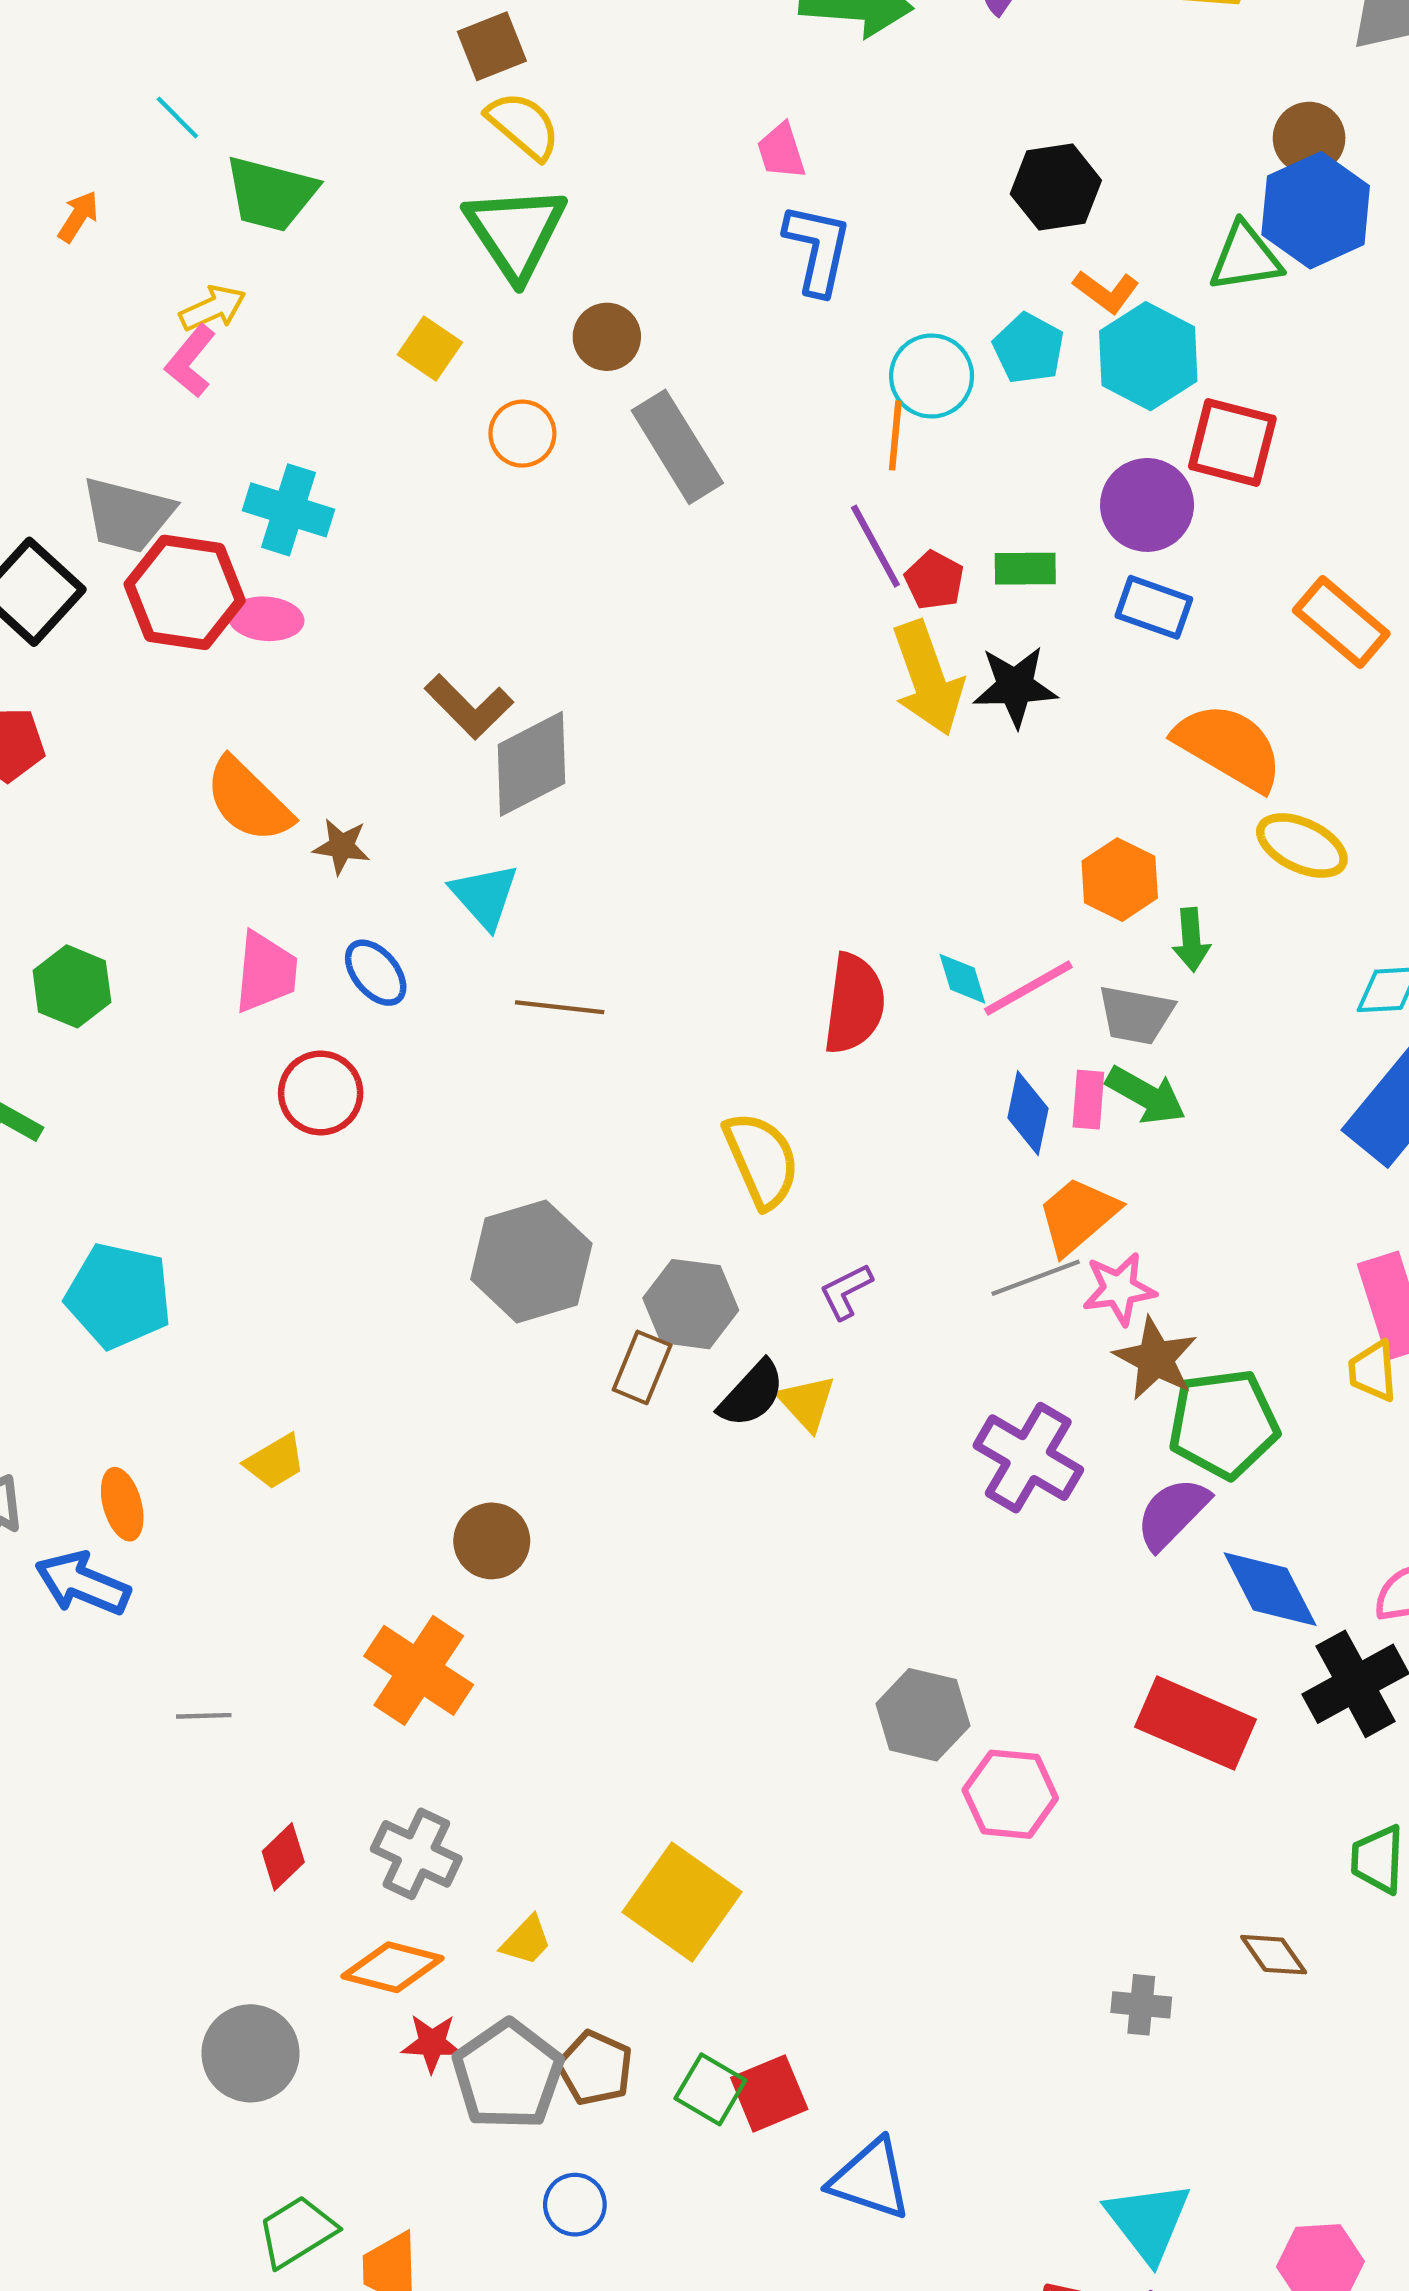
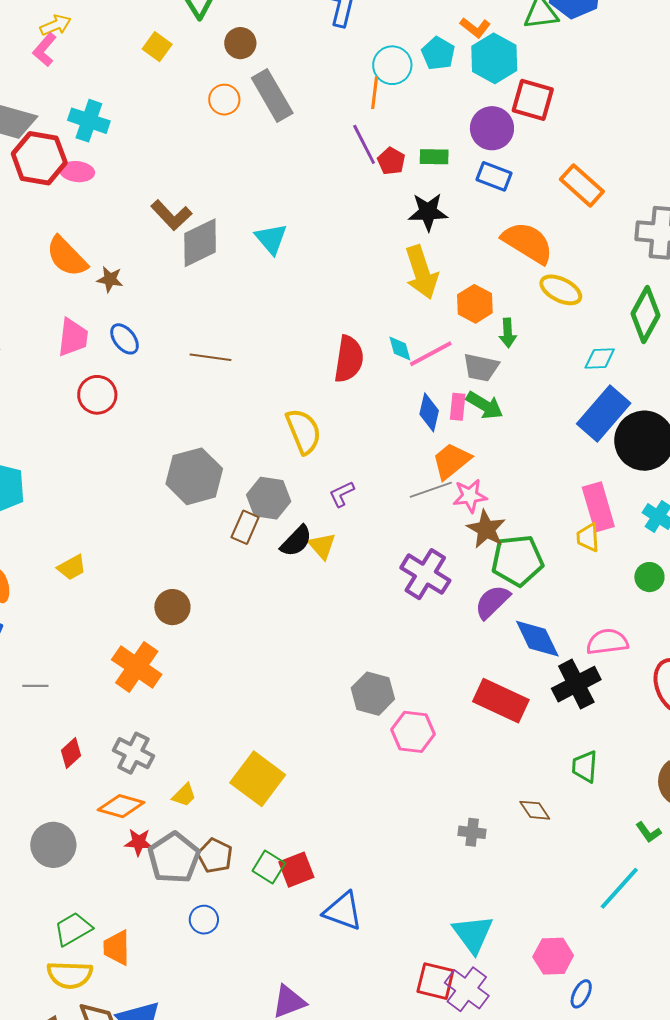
orange circle: (522, 434) -> (224, 100), moved
yellow arrow: (928, 678) -> (421, 272), moved
cyan triangle: (485, 896) -> (271, 239), moved

